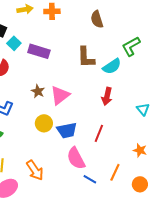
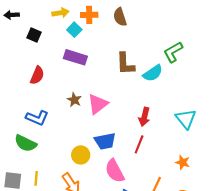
brown semicircle: (97, 19) -> (120, 17), moved
cyan square: (14, 43) -> (74, 30), moved
red arrow: (107, 96) -> (144, 117), moved
cyan triangle: (143, 109) -> (186, 119), size x1.5
yellow circle: (44, 123) -> (81, 155), moved

